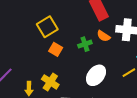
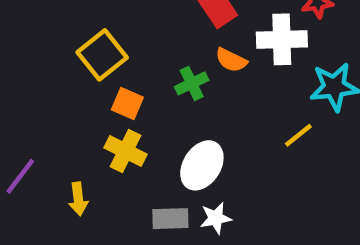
white ellipse: (96, 75) -> (202, 165), moved
yellow cross: (50, 82) -> (125, 151), moved

